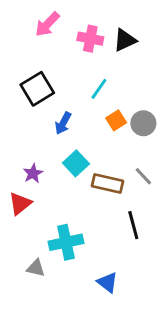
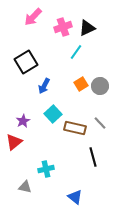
pink cross: (90, 39) -> (63, 27), turned -30
cyan line: (99, 89) -> (76, 52), moved
cyan cross: (66, 242) -> (46, 169), size x0.7

